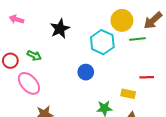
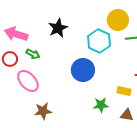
pink arrow: (17, 19) -> (16, 34), moved, size x1.6
blue circle: (86, 72) -> (83, 70), size x1.5

